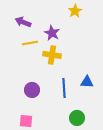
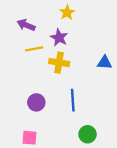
yellow star: (75, 11) -> (67, 13), moved
blue triangle: (87, 82) -> (105, 63), moved

